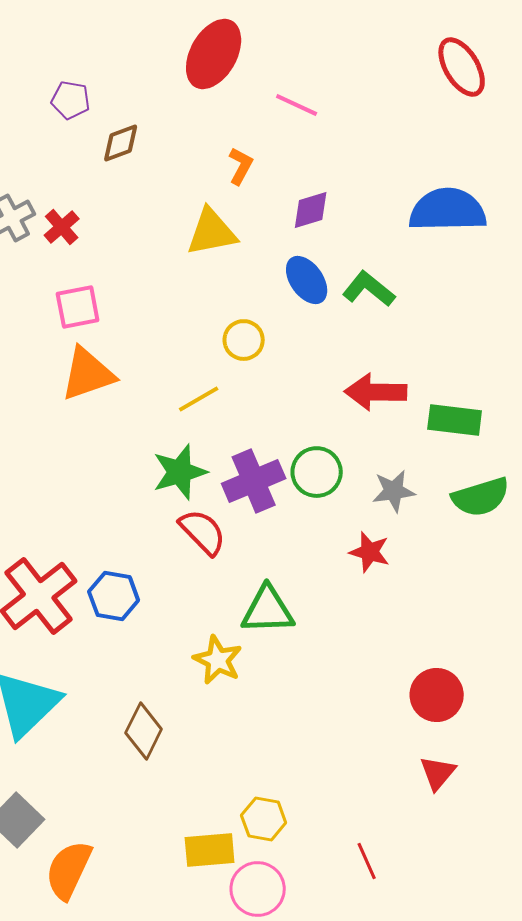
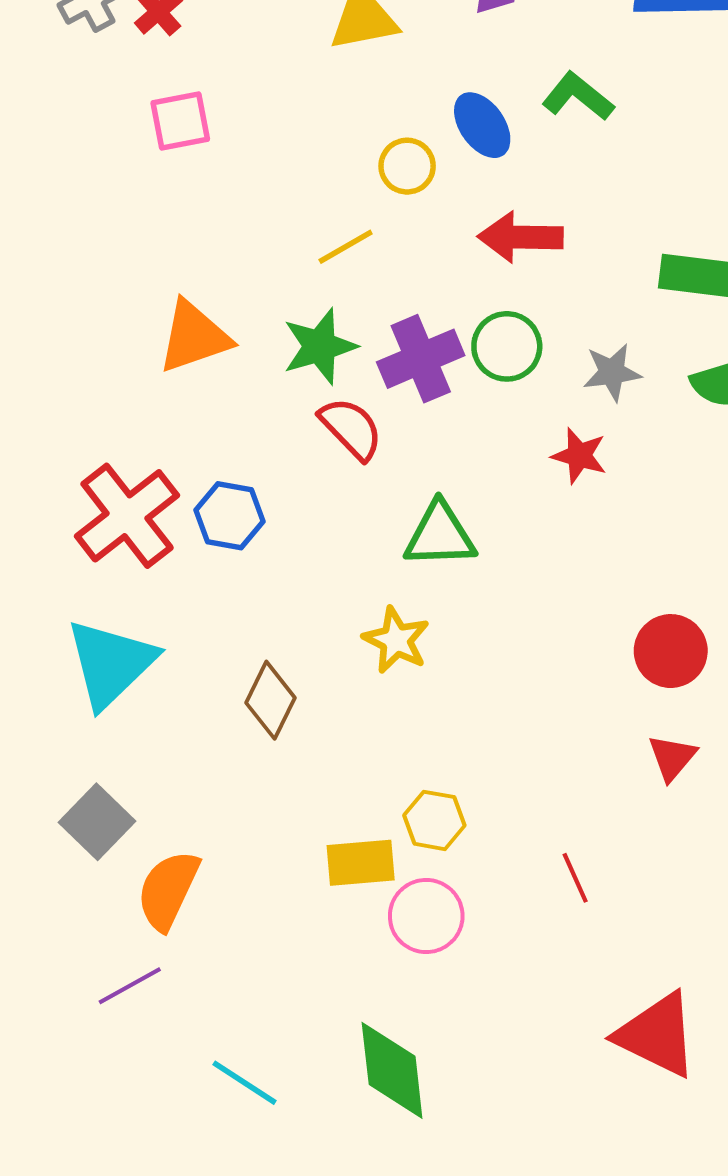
blue ellipse: (307, 280) -> (482, 125), moved
orange triangle: (88, 374) -> (194, 337), moved
red arrow: (376, 392) -> (520, 237), moved
yellow star: (218, 660) -> (396, 640), moved

